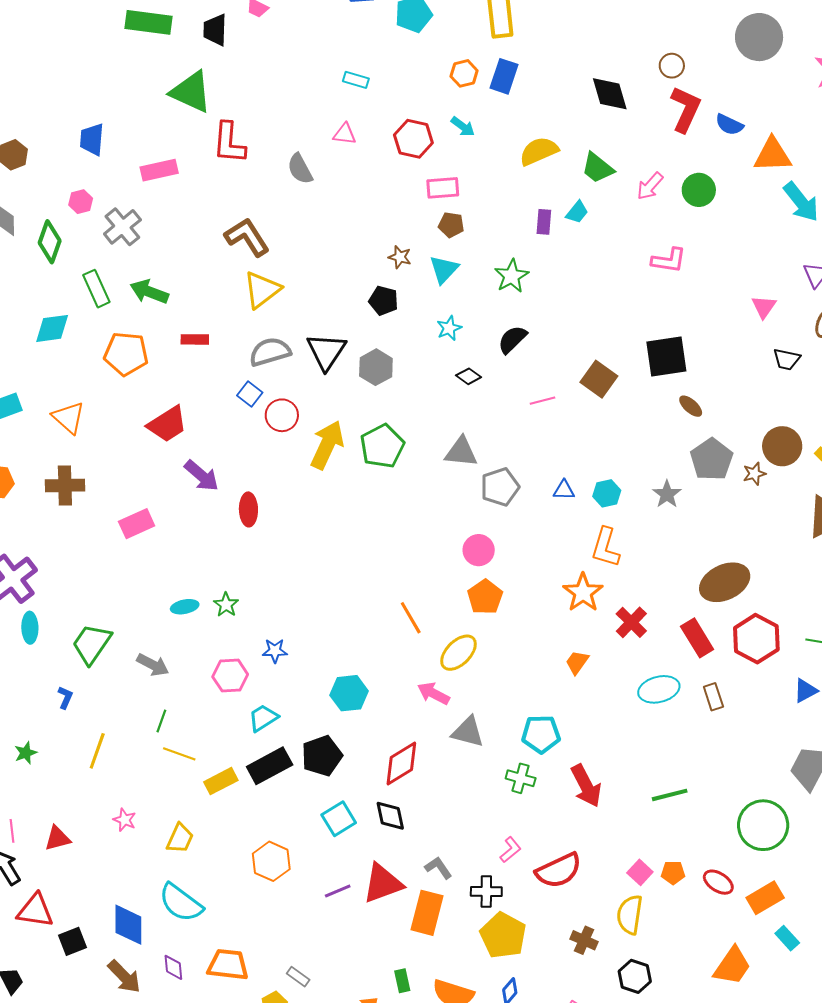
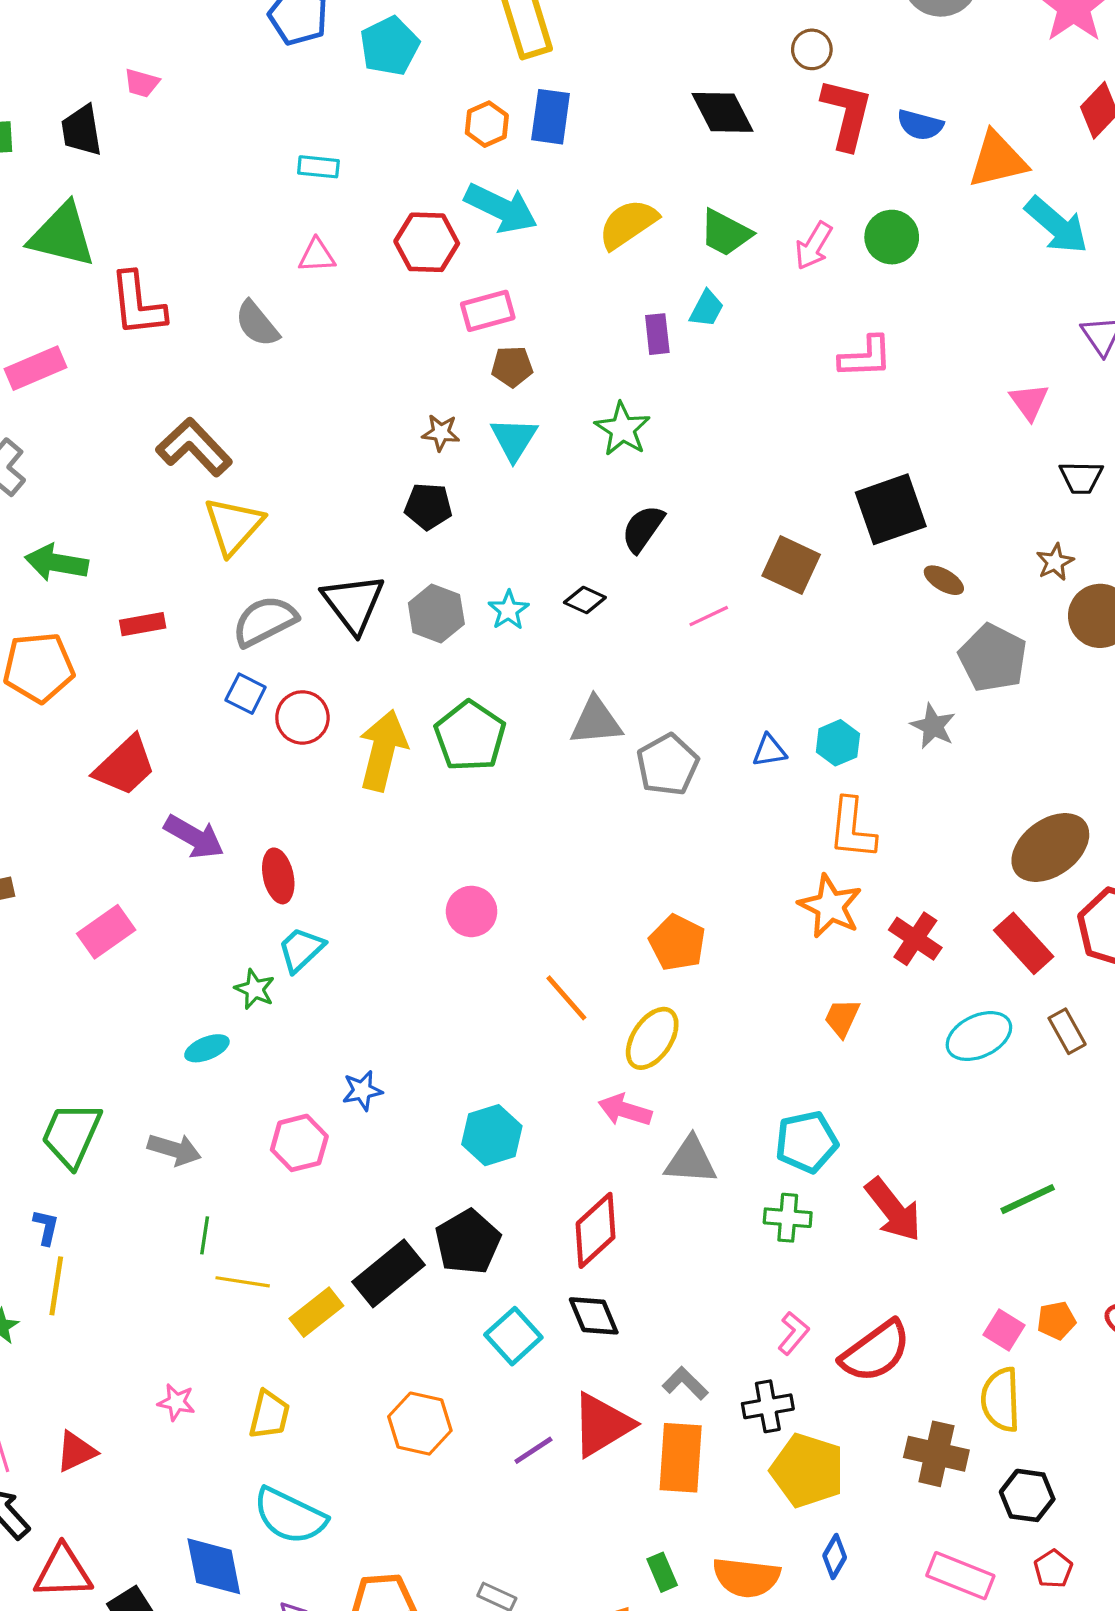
cyan arrow: (463, 127) -> (501, 208), size x1.8
cyan star: (449, 328) -> (509, 610), moved
brown star: (754, 474) -> (1055, 562), moved
pink circle: (479, 550) -> (472, 911), moved
green star: (226, 605) -> (255, 989), moved
cyan trapezoid: (263, 718) -> (301, 950), moved
yellow line: (97, 751) -> (56, 1286), moved
brown cross: (584, 940) -> (936, 1454), size x1.4

